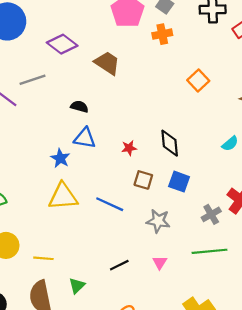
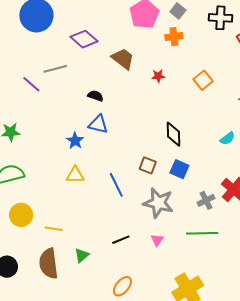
red star: (129, 148) -> (158, 76), moved
yellow triangle: (63, 196) -> (75, 175), size x0.7
blue line: (110, 204) -> (116, 185), turned 35
gray star: (158, 221) -> (158, 203), size x1.4

